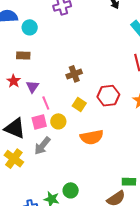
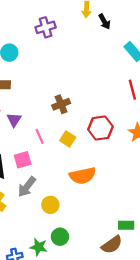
pink line: (46, 103) -> (40, 136), moved
yellow circle: (58, 121) -> (50, 205), moved

